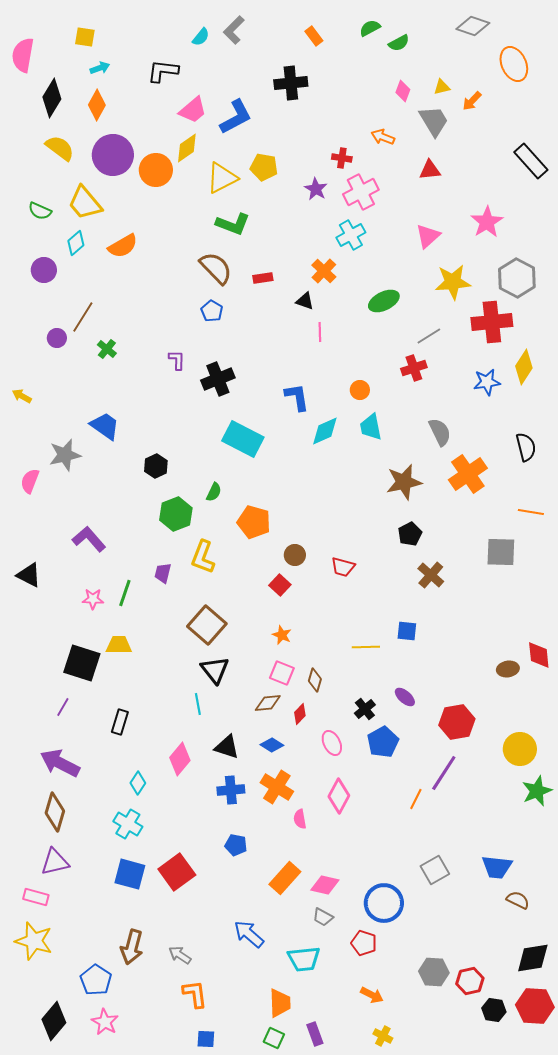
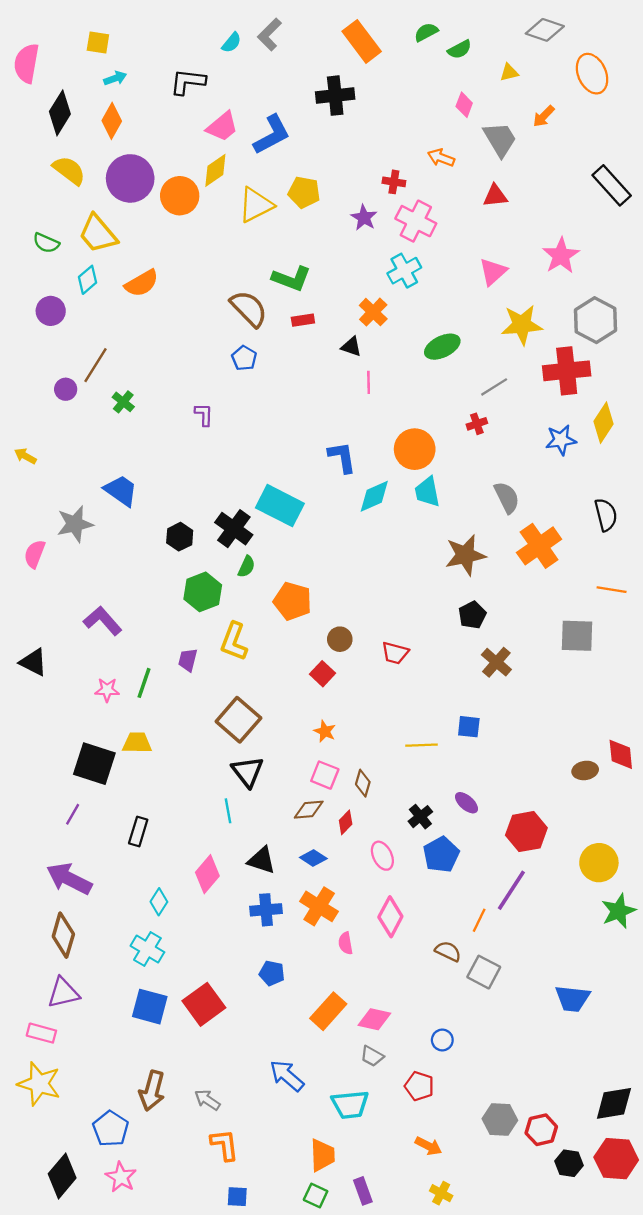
orange rectangle: (314, 36) -> (362, 41), size x1.8
yellow triangle: (442, 87) -> (509, 72), moved
pink cross: (361, 192) -> (416, 221), turned -36
green L-shape: (233, 224) -> (291, 279), moved
red cross: (414, 368) -> (477, 424), size x0.7
black cross: (218, 379) -> (234, 529), moved, turned -32
orange circle: (360, 390) -> (415, 449), size x1.8
gray square: (435, 870) -> (484, 972), moved, turned -32
brown semicircle: (518, 900) -> (448, 951), moved
blue circle: (384, 903) -> (442, 1040), size x0.5

